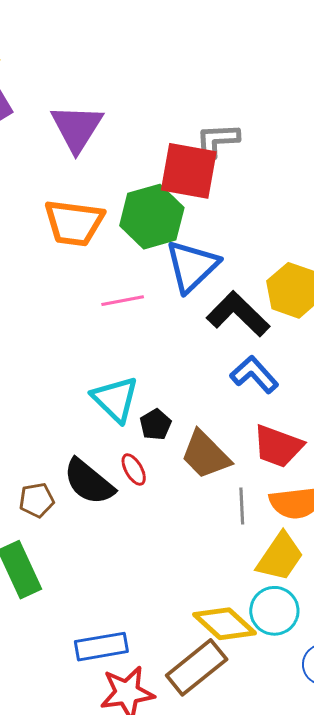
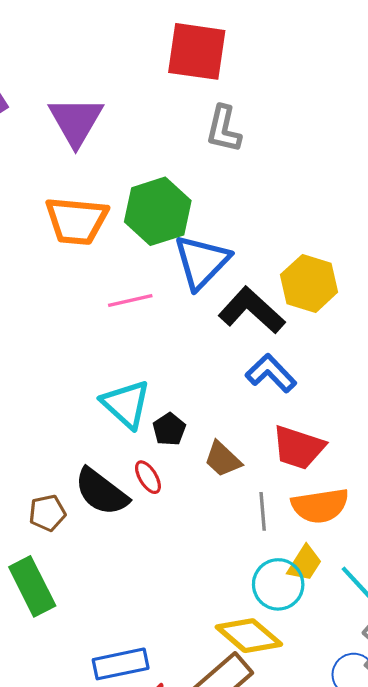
gray L-shape: (217, 140) -> (224, 129), turned -72
red square: (189, 171) -> (197, 51), moved
brown trapezoid: (205, 455) -> (223, 459), size x0.7
yellow trapezoid: (280, 557) -> (305, 563), size x0.7
cyan circle: (274, 611) -> (278, 584), moved

